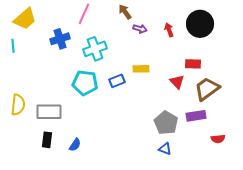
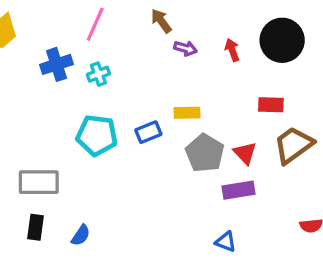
cyan cross: (95, 49) -> (98, 74), moved, size x0.6
red triangle: (177, 82) -> (245, 153), moved
purple rectangle: (196, 116) -> (239, 190), moved
gray pentagon: (166, 123) -> (205, 153), moved

